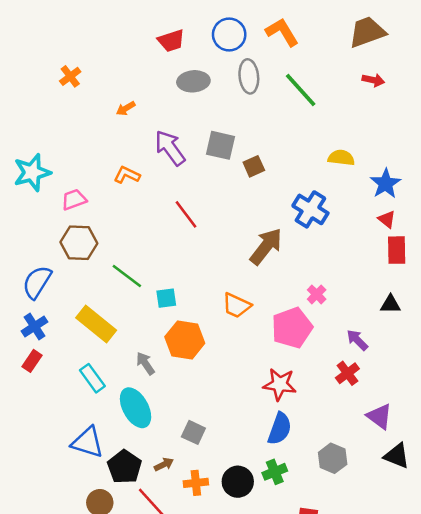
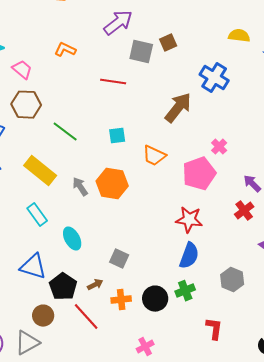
gray square: (221, 145) -> (141, 52), moved
purple arrow: (170, 148) -> (118, 23), moved, turned 88
pink trapezoid: (74, 200) -> (22, 70), turned 60
red line: (186, 214) -> (113, 82), turned -45
cyan square: (166, 298) -> (117, 136), moved
gray arrow: (145, 363) -> (80, 187), moved
cyan ellipse: (136, 408) -> (72, 239), size x0.7

